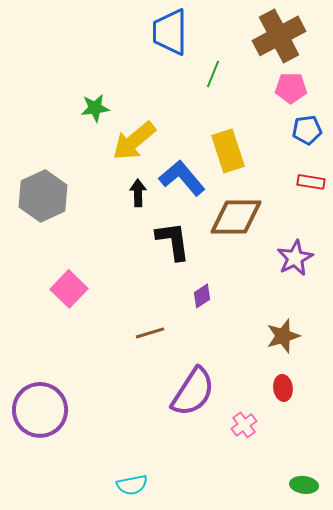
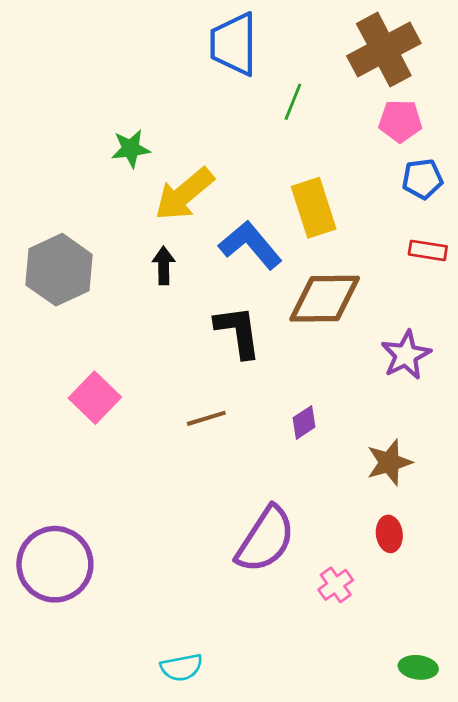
black arrow: (138, 193) -> (164, 266), moved
purple diamond: (202, 296) -> (304, 422), moved
brown line: (150, 333) -> (206, 418), moved

